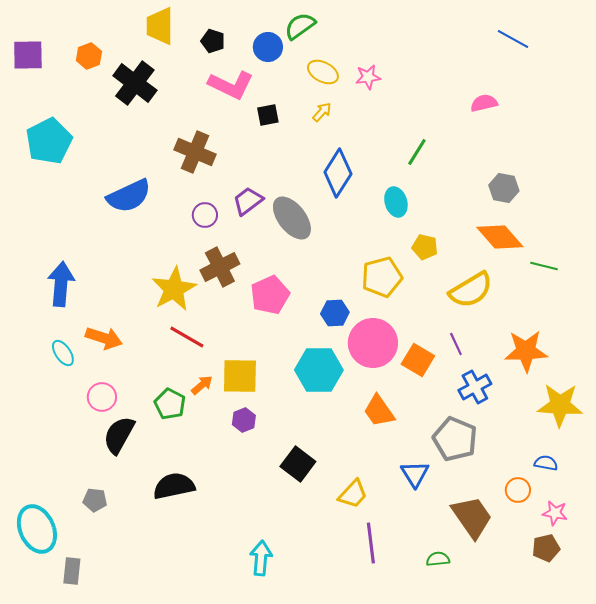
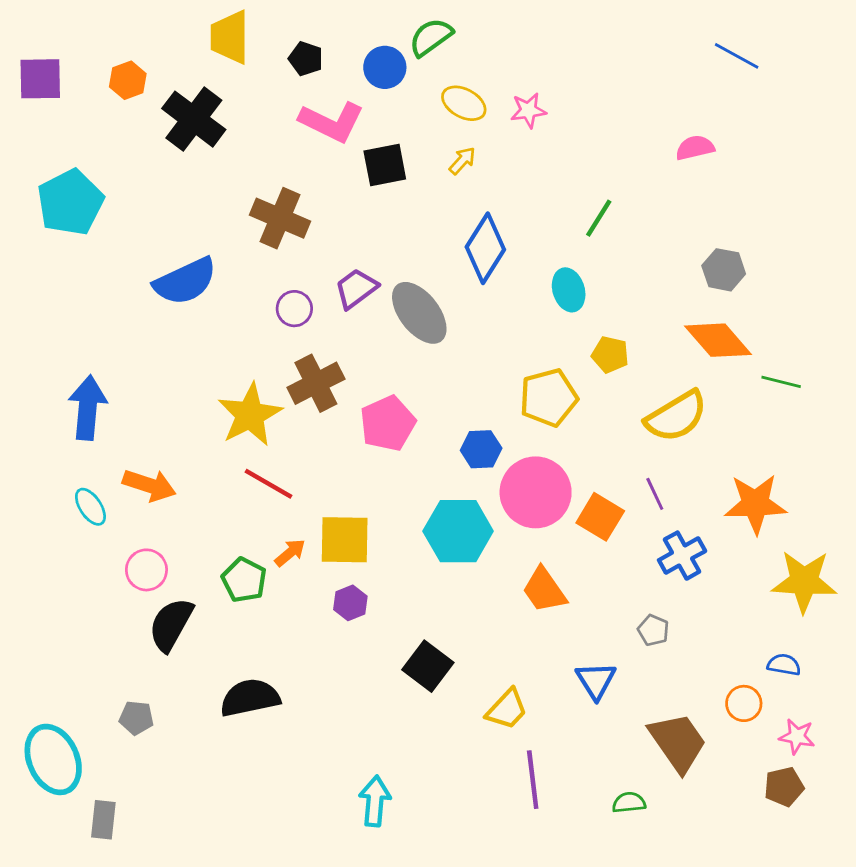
black square: (268, 115) -> (385, 165), size x1.4
gray pentagon: (455, 439) -> (653, 630), size x0.5

